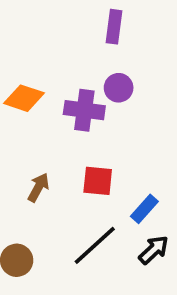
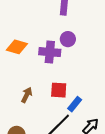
blue rectangle: (144, 209) -> (75, 104), moved

